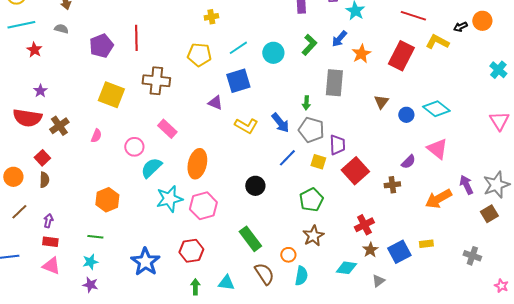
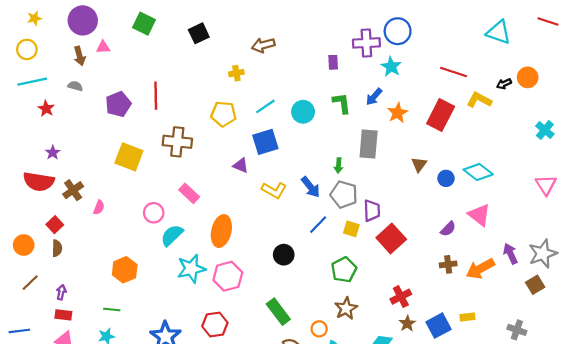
green L-shape: (309, 45) -> (342, 103), turned -50
pink semicircle: (96, 136) -> (99, 207), moved
brown cross: (392, 185) -> (448, 264), moved

